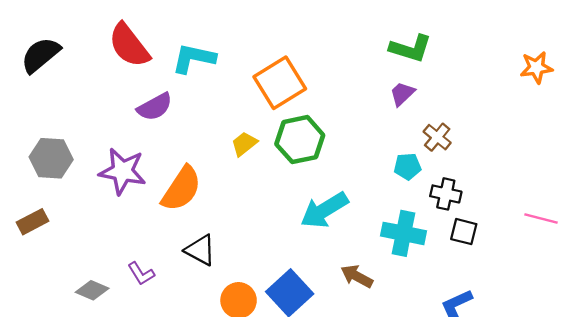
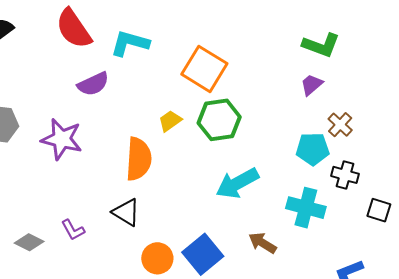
orange square: (280, 83) -> (204, 69), turned -30
cyan pentagon: (407, 166) -> (313, 149), size x1.4
orange semicircle: (181, 189) -> (139, 159), moved, turned -33
black square: (464, 232) -> (379, 210), moved

